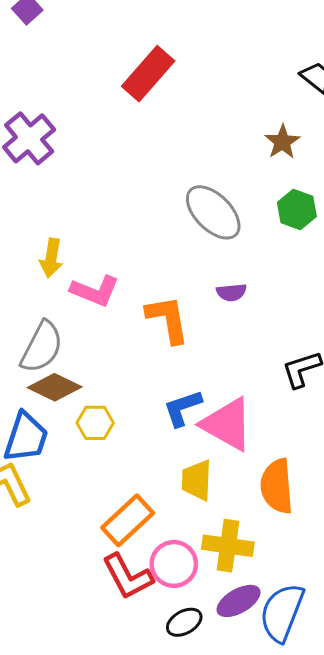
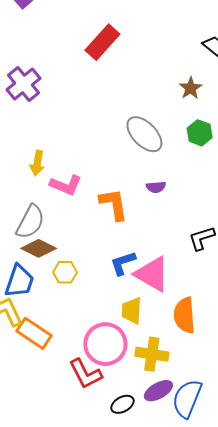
orange rectangle: (128, 520) -> (34, 333), moved, turned 76
pink circle: (174, 564) -> (105, 344), moved, size x1.4

